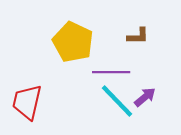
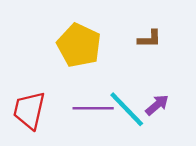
purple line: (111, 72) -> (93, 108), moved

